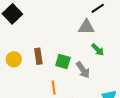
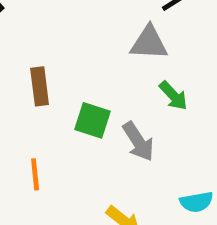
brown rectangle: (38, 56) -> (40, 86), moved
orange line: (54, 87) -> (35, 174), moved

